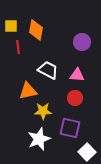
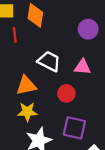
red circle: (75, 98) -> (66, 93), moved
yellow star: (43, 111) -> (27, 112), moved

